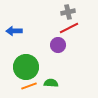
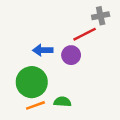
gray cross: (68, 12) -> (101, 16), moved
blue arrow: (14, 31) -> (43, 50), moved

